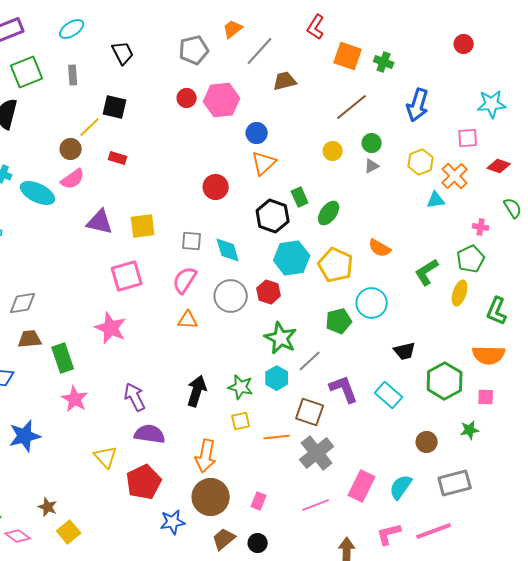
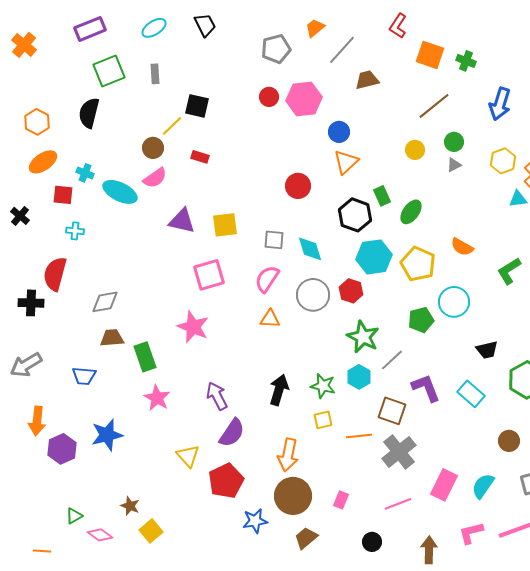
black trapezoid: (123, 53) -> (205, 25), moved
purple semicircle: (150, 434) -> (232, 433), turned 116
black circle: (258, 543) -> (372, 542), moved

